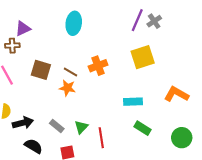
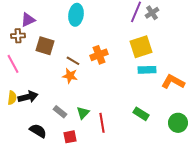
brown square: (41, 70) -> (45, 46), moved
cyan rectangle: (133, 102) -> (147, 70), moved
black arrow: (23, 123) -> (28, 97), moved

